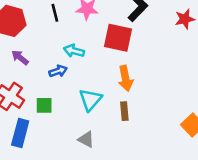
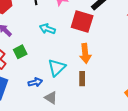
blue arrow: (58, 71) -> (35, 82), moved
green square: (44, 105) -> (20, 52), moved, turned -32

